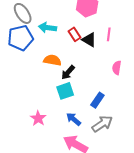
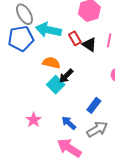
cyan arrow: (47, 28) -> (48, 30), size x1.4
cyan square: (65, 91) -> (56, 85), moved, turned -30

